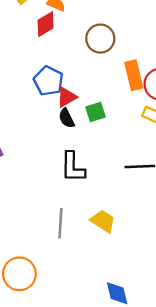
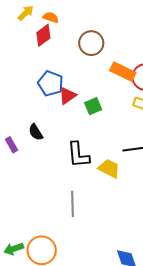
orange rectangle: (134, 75) -> (123, 72), turned -45
black semicircle: (67, 118) -> (36, 132), moved
yellow trapezoid: (103, 221) -> (109, 168), moved

